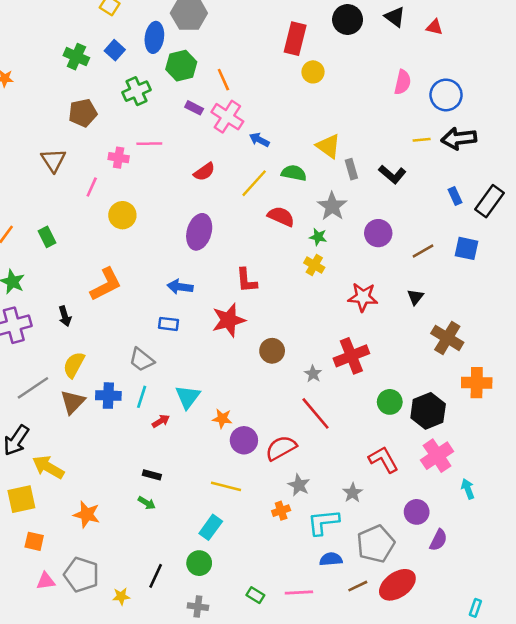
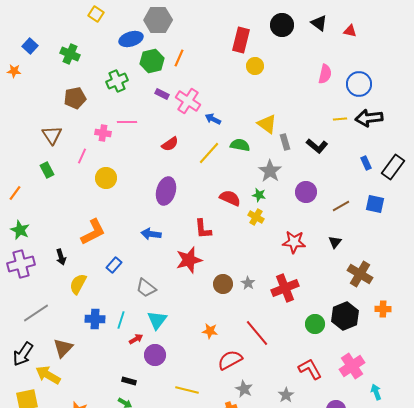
blue ellipse: (154, 37) -> (131, 39), turned 65
blue square: (115, 50) -> (30, 46), moved
orange line: (223, 80) -> (179, 58), moved, turned 48
red semicircle: (281, 216) -> (230, 198), moved
green rectangle: (47, 237) -> (47, 170), moved
blue rectangle: (168, 324) -> (114, 265), moved, turned -56
gray trapezoid: (142, 360) -> (146, 288), moved
yellow semicircle: (74, 365) -> (78, 284), moved
gray star: (313, 374) -> (248, 283), moved
orange cross: (477, 383) -> (383, 309), size x0.7
brown triangle: (73, 402) -> (63, 348), moved
black hexagon: (428, 411) -> (345, 316), moved
orange star: (222, 419) -> (210, 331), moved
purple circle: (244, 440) -> (155, 355), moved

